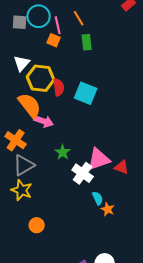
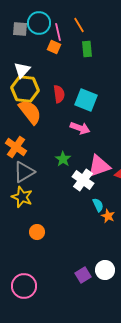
yellow hexagon: (41, 78) -> (25, 89), moved
pink arrow: (44, 121) -> (80, 128), moved

